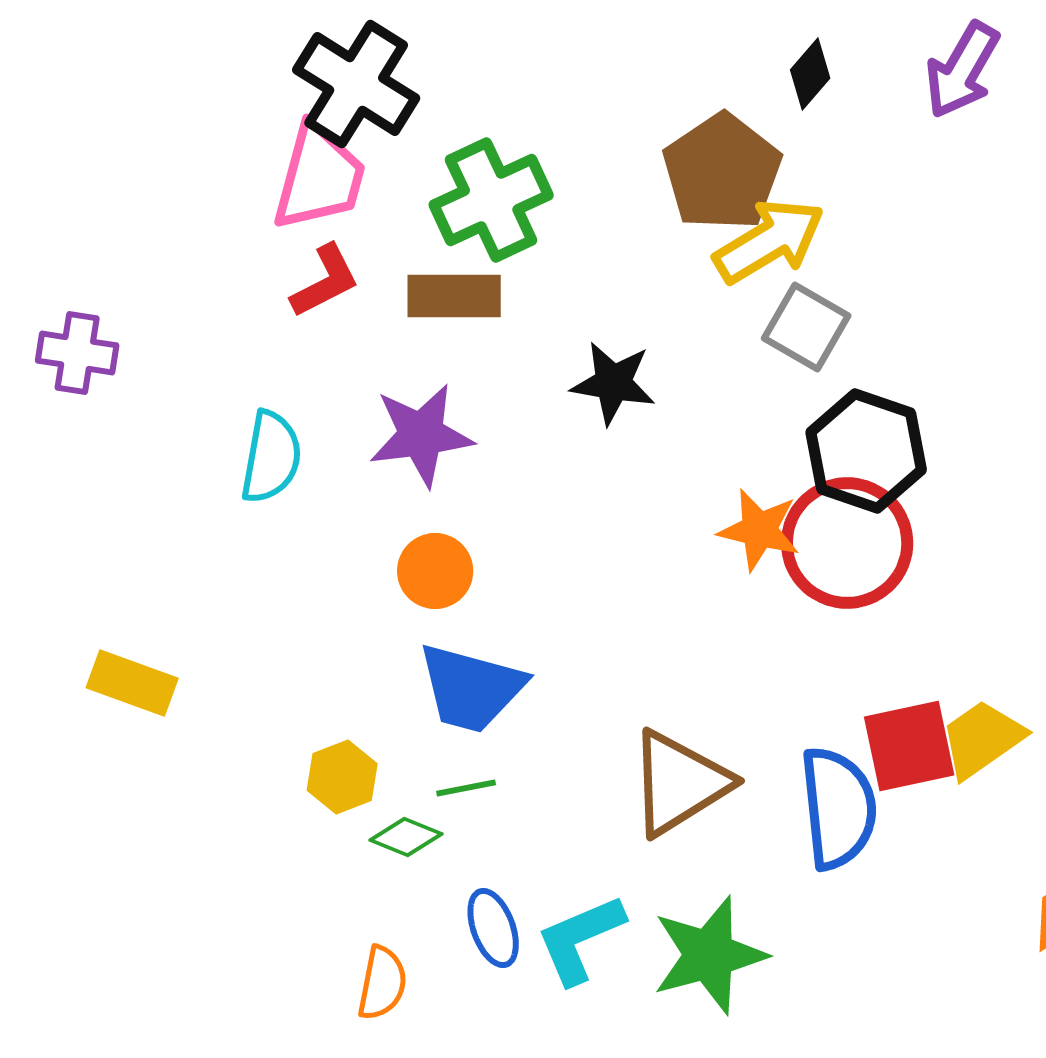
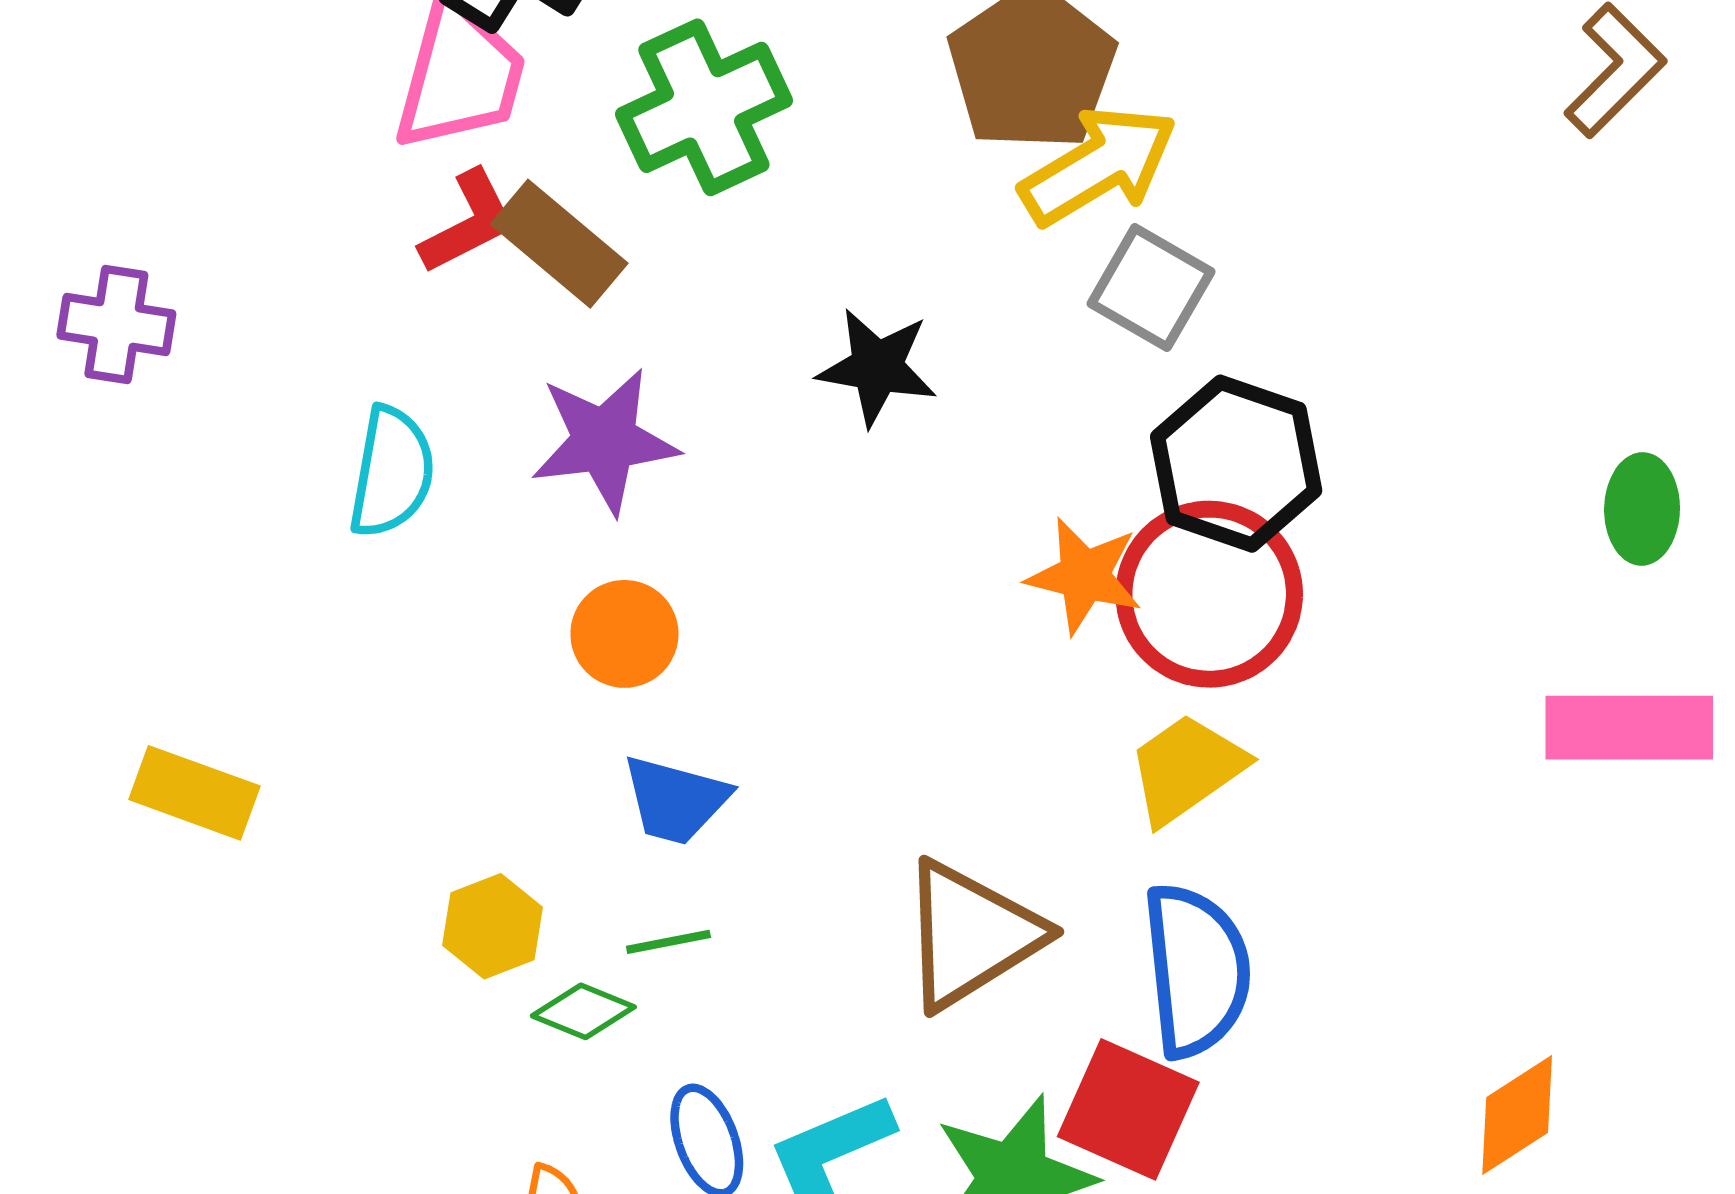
brown rectangle: (454, 296) -> (559, 244), moved, turned 40
blue trapezoid: (471, 688) -> (676, 800), size x0.7
yellow trapezoid: (982, 739) -> (1186, 769), moved
red square: (909, 746) -> (1128, 1109), moved, turned 36

